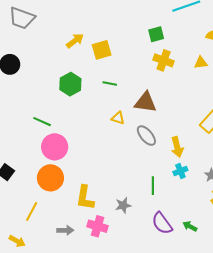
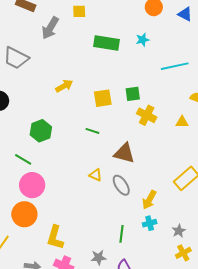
green square: (156, 34) -> (133, 94), moved
yellow square: (102, 50) -> (103, 98), moved
green hexagon: (70, 84) -> (41, 131), moved
yellow triangle: (118, 118) -> (96, 175), moved
yellow arrow: (177, 147) -> (149, 200), turned 36
gray star: (123, 205) -> (99, 258), moved

